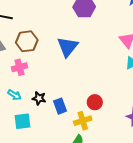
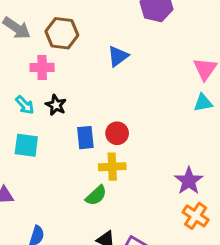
blue triangle: (68, 47) -> (118, 56), size x0.7
black star: (39, 98) -> (56, 105), moved
red circle: (95, 102) -> (117, 133), moved

